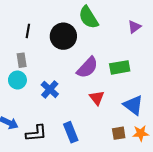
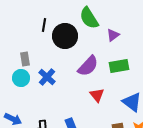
purple triangle: (134, 27) -> (113, 35), moved
black line: (28, 31) -> (44, 25), moved
blue cross: (50, 89) -> (47, 77), moved

